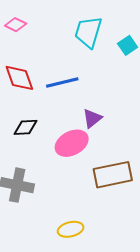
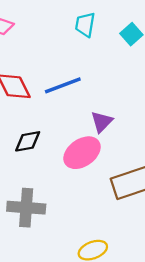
cyan trapezoid: (88, 32) -> (85, 25), size x0.7

